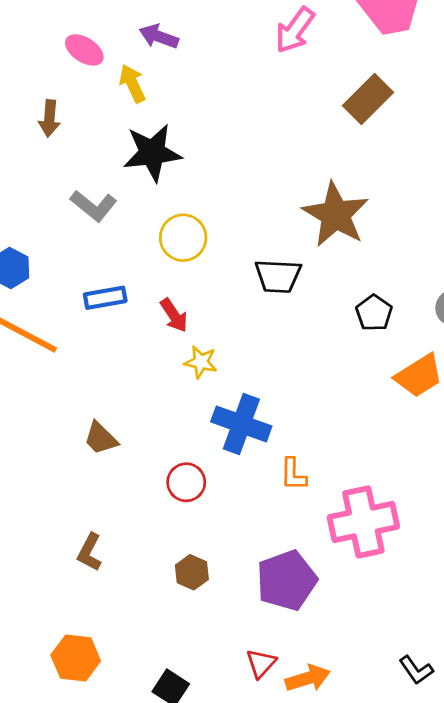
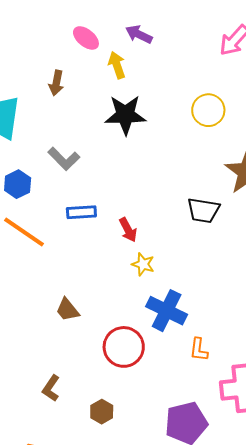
gray L-shape: (94, 206) -> (64, 159), moved
yellow circle: (183, 238) -> (208, 110), moved
red circle: (186, 482) -> (124, 347), size x1.5
brown hexagon: (192, 572) -> (102, 412), moved

